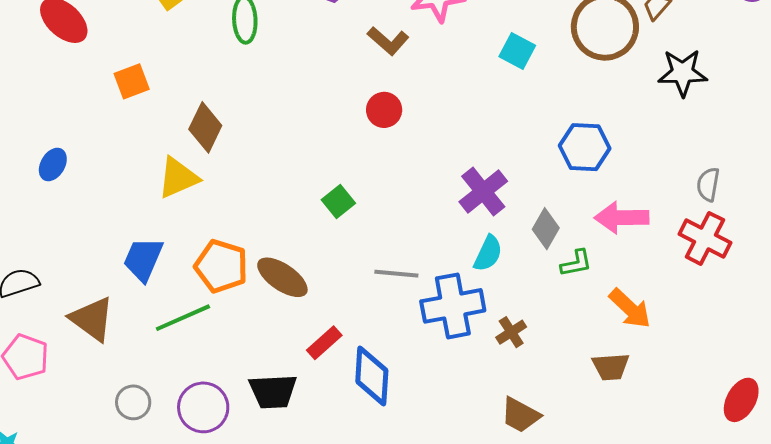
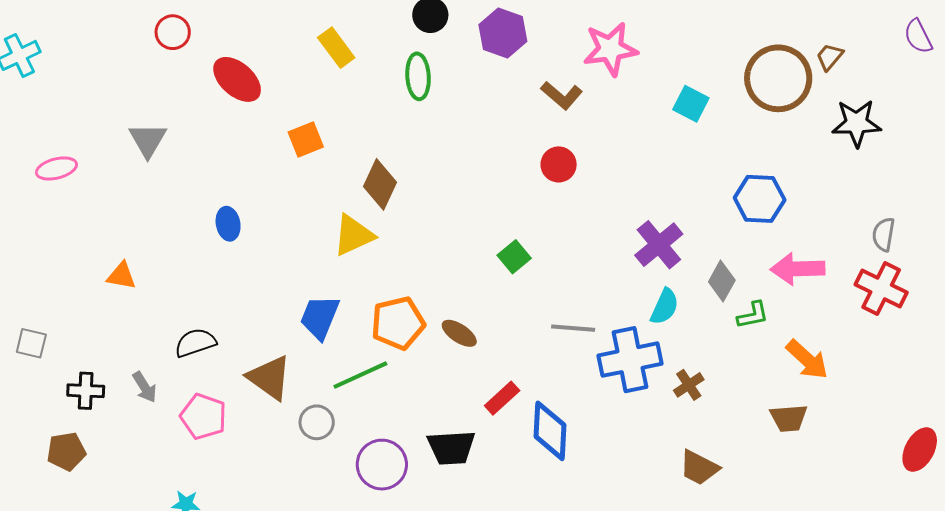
blue ellipse: (53, 165) -> (228, 224), turned -40
orange pentagon: (221, 266) -> (398, 323), turned -30
brown ellipse: (282, 277) -> (459, 333), size x0.7
gray circle: (133, 402) -> (317, 422), moved

